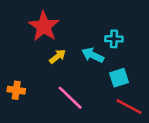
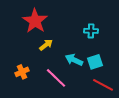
cyan arrow: (93, 55) -> (74, 60), moved
orange cross: (16, 90) -> (22, 72), moved, turned -32

